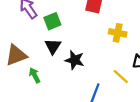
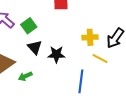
yellow cross: (118, 33) -> (90, 37), moved
green arrow: (35, 75) -> (25, 76), turned -72

